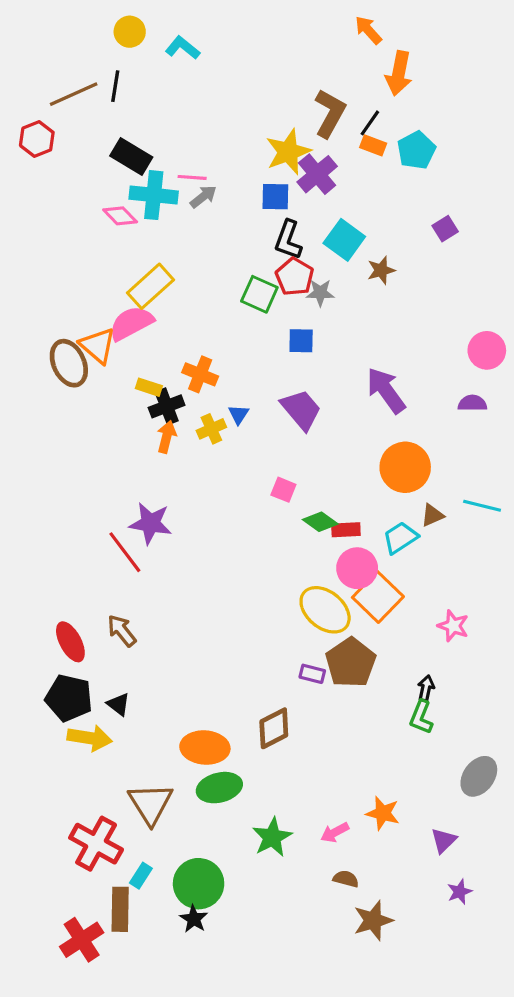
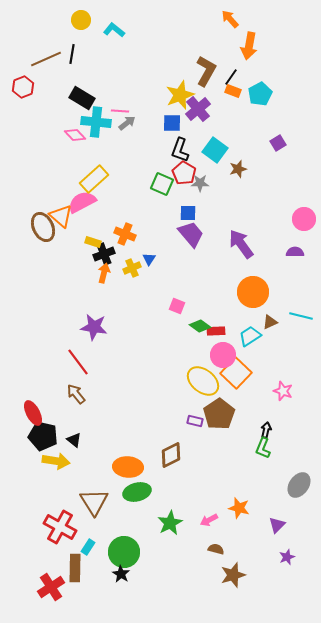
purple trapezoid: (301, 410) -> (191, 234), moved
red line: (125, 552) -> (78, 362), moved
red ellipse: (70, 642) -> (33, 413), moved

